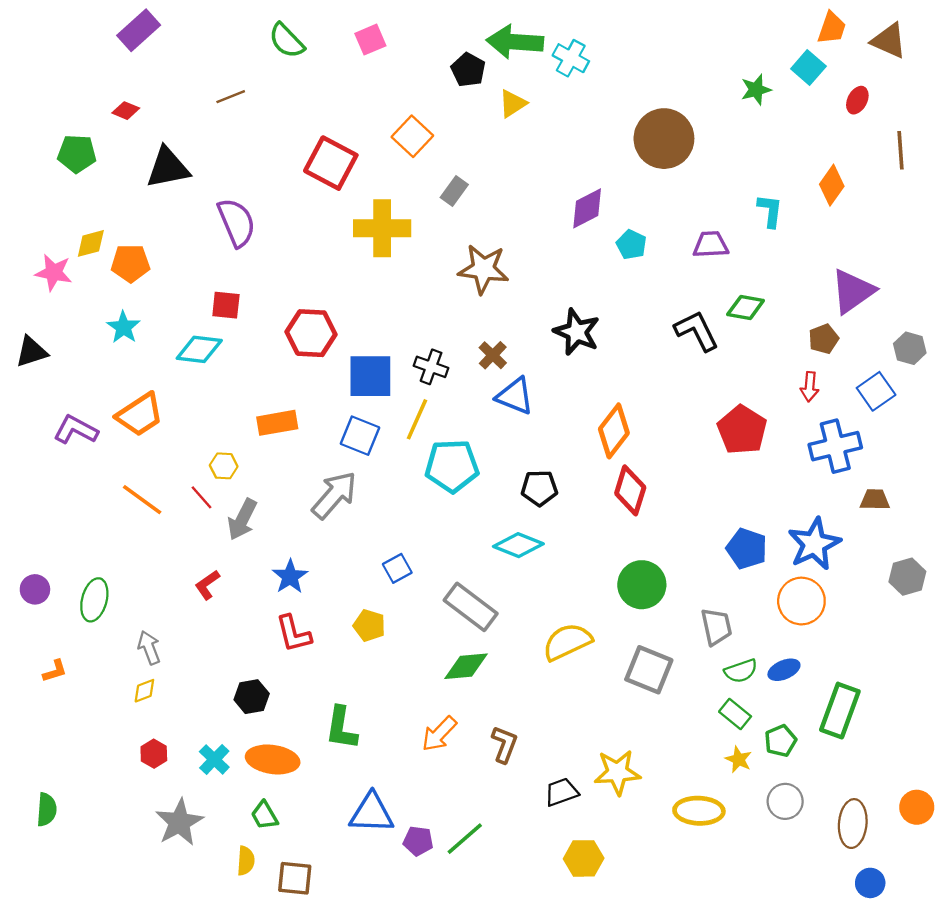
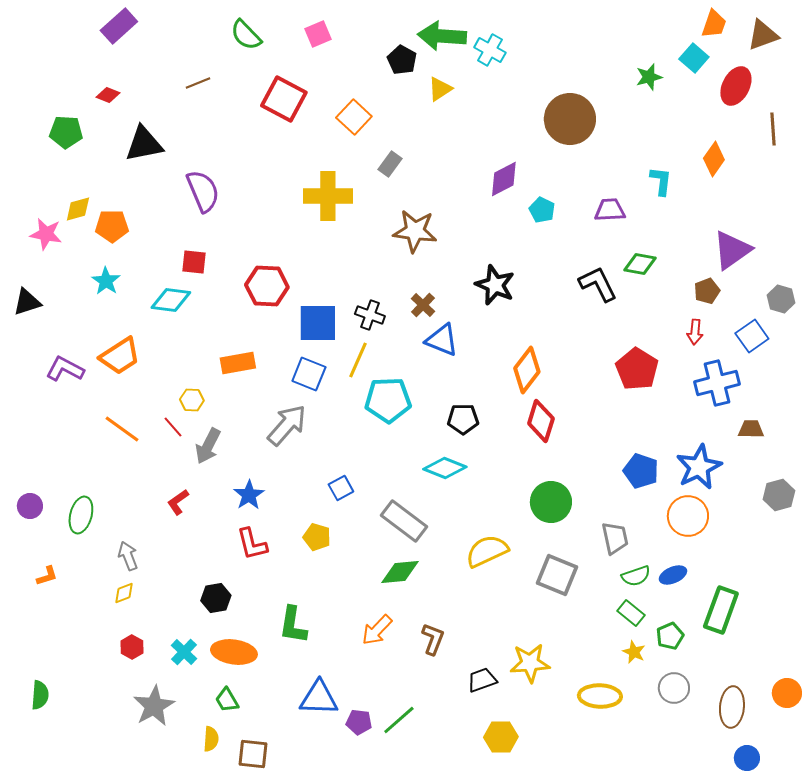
brown triangle: (889, 41) -> (763, 35), turned -44
red ellipse: (857, 100) -> (736, 86), size x1.6
red square: (331, 163) -> (284, 99), moved

